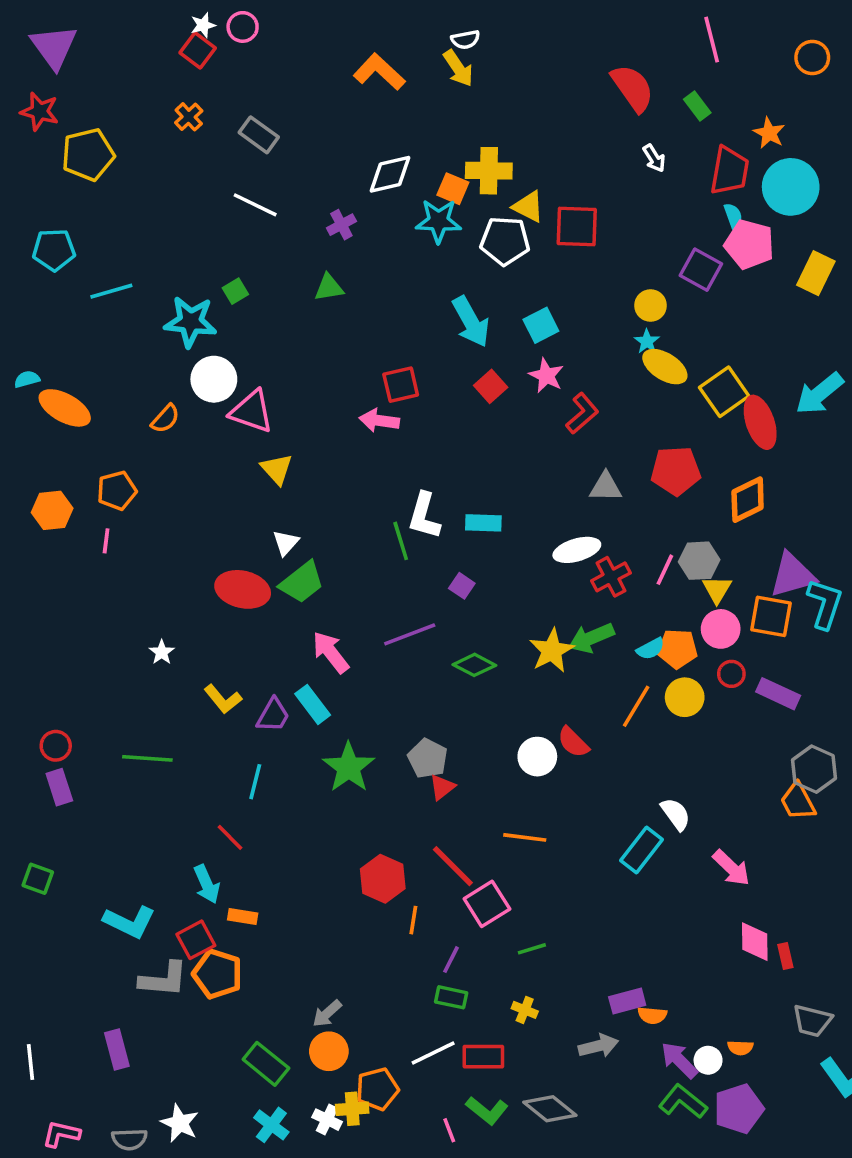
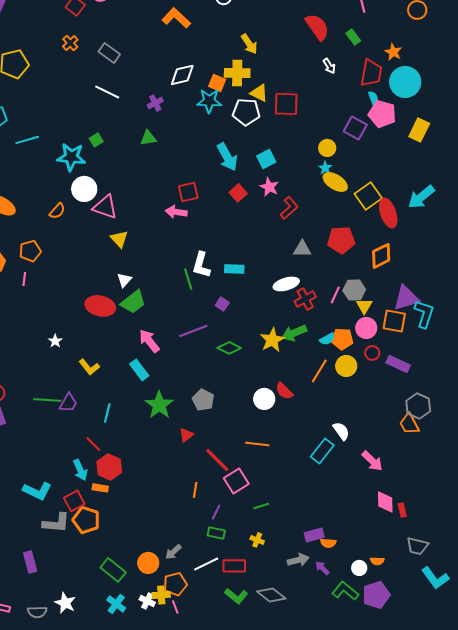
yellow arrow: (458, 68) -> (249, 44), moved
purple trapezoid: (273, 715) -> (68, 403), moved
red triangle: (442, 787) -> (186, 435), moved
red hexagon: (383, 879) -> (109, 467), moved
gray arrow: (327, 1014) -> (173, 552), moved
purple arrow: (679, 1060) -> (322, 568), moved, size x0.7
pink line: (449, 1130) -> (175, 607), moved

